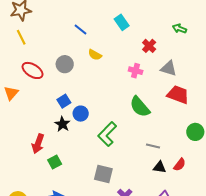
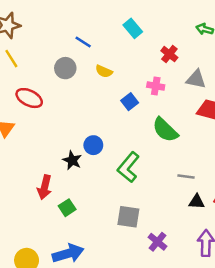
gray circle: (65, 64) -> (65, 68), moved
blue square: (64, 101) -> (130, 102), moved

